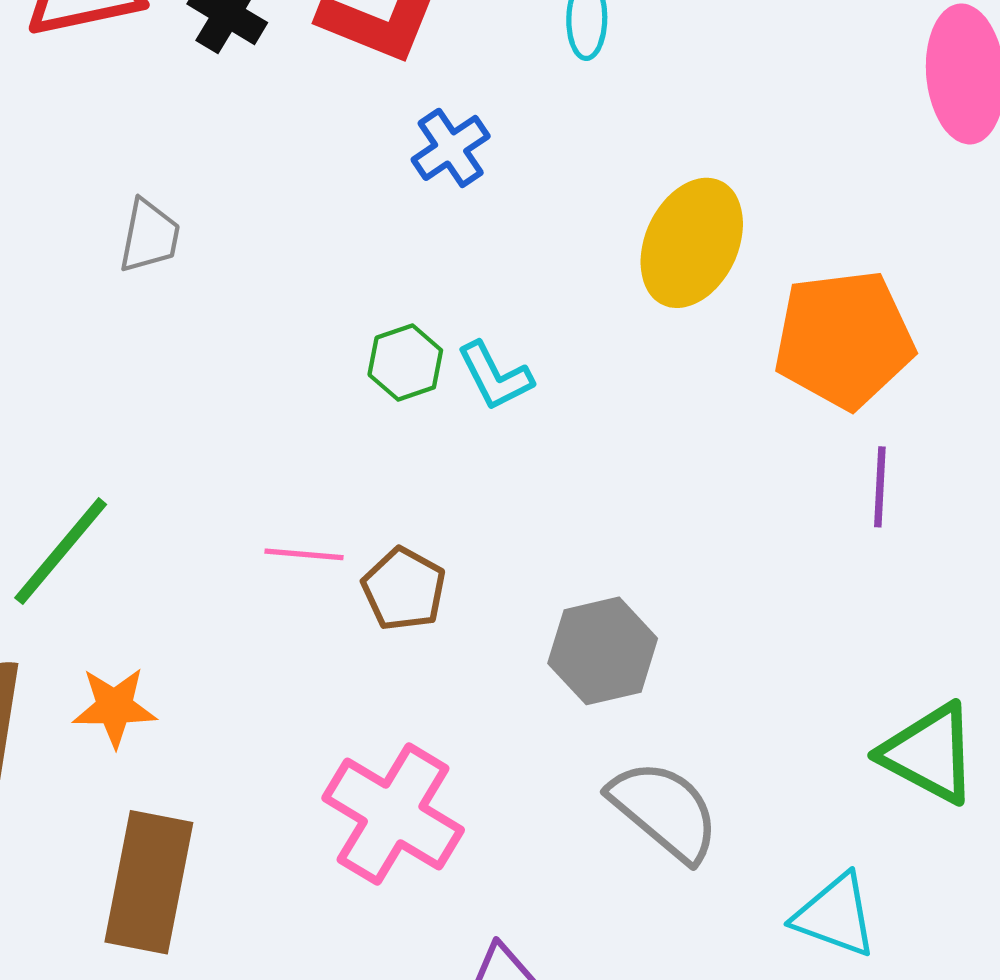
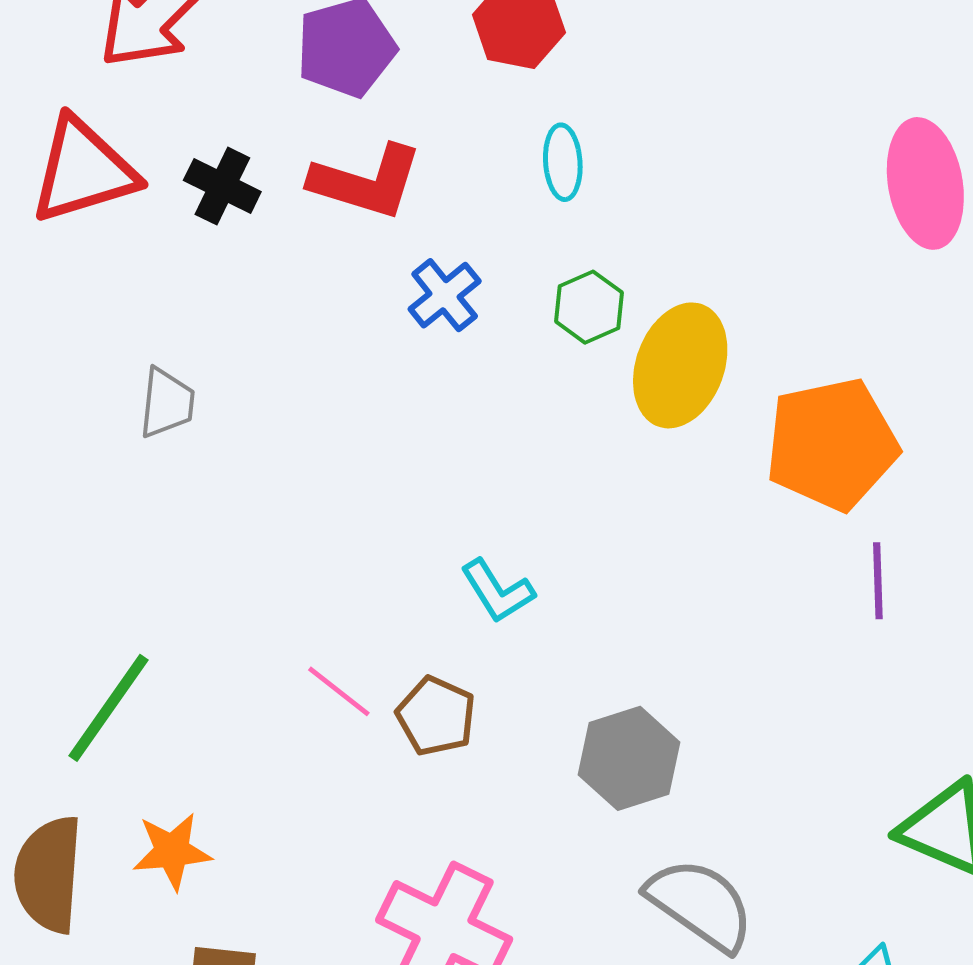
green hexagon: (405, 363) -> (589, 307), moved
cyan L-shape: (495, 376) -> (497, 591), moved
pink line: (304, 554) -> (339, 691), turned 38

